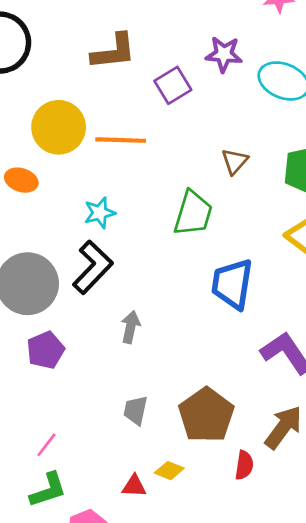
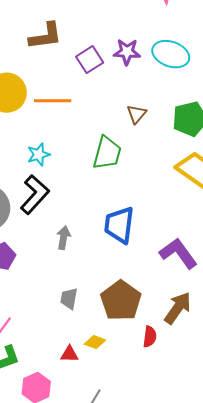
purple star: (224, 54) -> (127, 52), moved
blue trapezoid: (232, 284) -> (119, 225), moved

